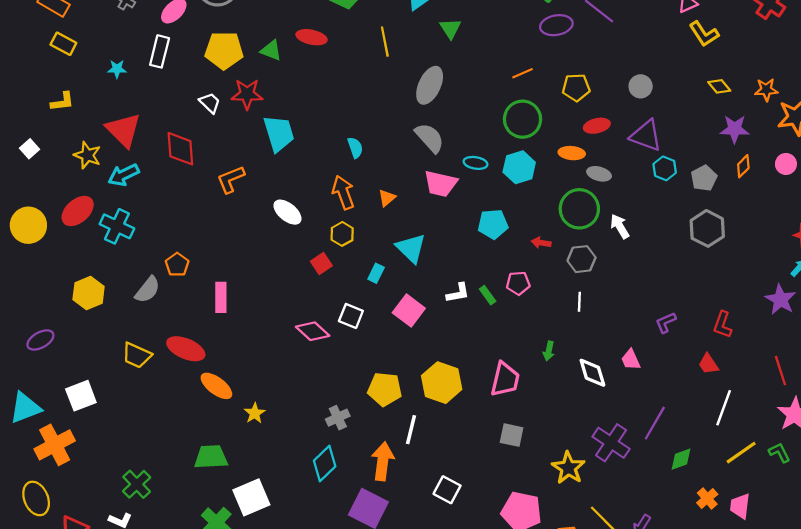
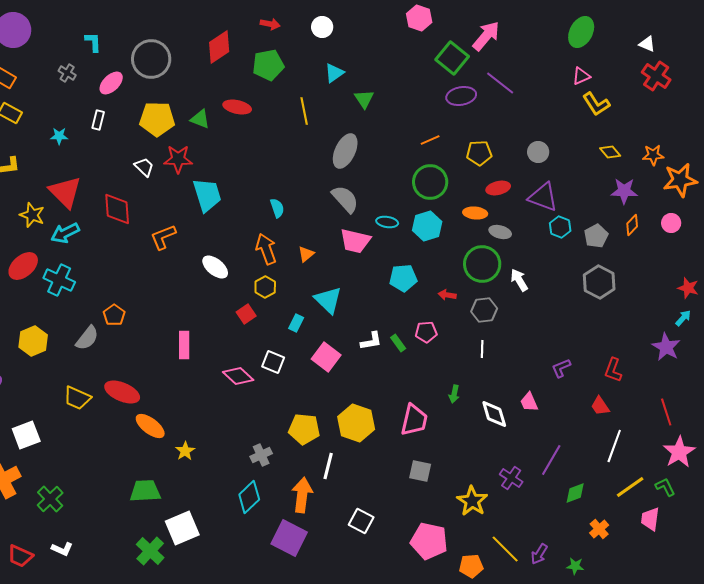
white rectangle: (160, 51) -> (98, 120), size x0.7
pink rectangle: (221, 297) -> (184, 345), moved
purple cross: (611, 443) -> (511, 478), size x0.7
green cross: (137, 484) -> (50, 499), moved
pink trapezoid: (740, 506) -> (650, 519), moved

